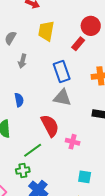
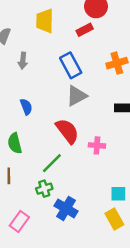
red rectangle: (78, 44) -> (85, 30), turned 32
gray triangle: (62, 98) -> (77, 96), turned -30
cyan square: (85, 177) -> (118, 194), moved

